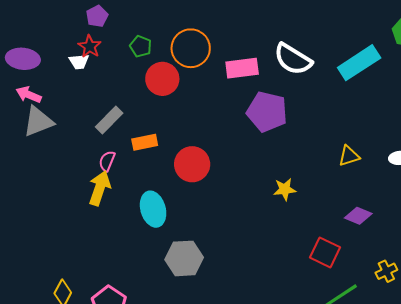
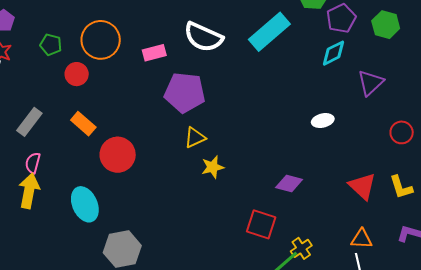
pink rectangle: (242, 68) -> (154, 53), size x0.7
red circle: (162, 79) -> (77, 74), size x0.7
orange rectangle: (145, 142) -> (83, 124), moved, turned 60
yellow triangle: (349, 156) -> (195, 138), moved
yellow cross: (386, 271) -> (301, 248), moved

